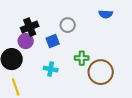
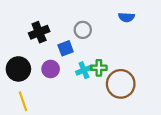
purple circle: (26, 41) -> (51, 69), moved
cyan cross: (51, 69) -> (84, 70), moved, turned -32

